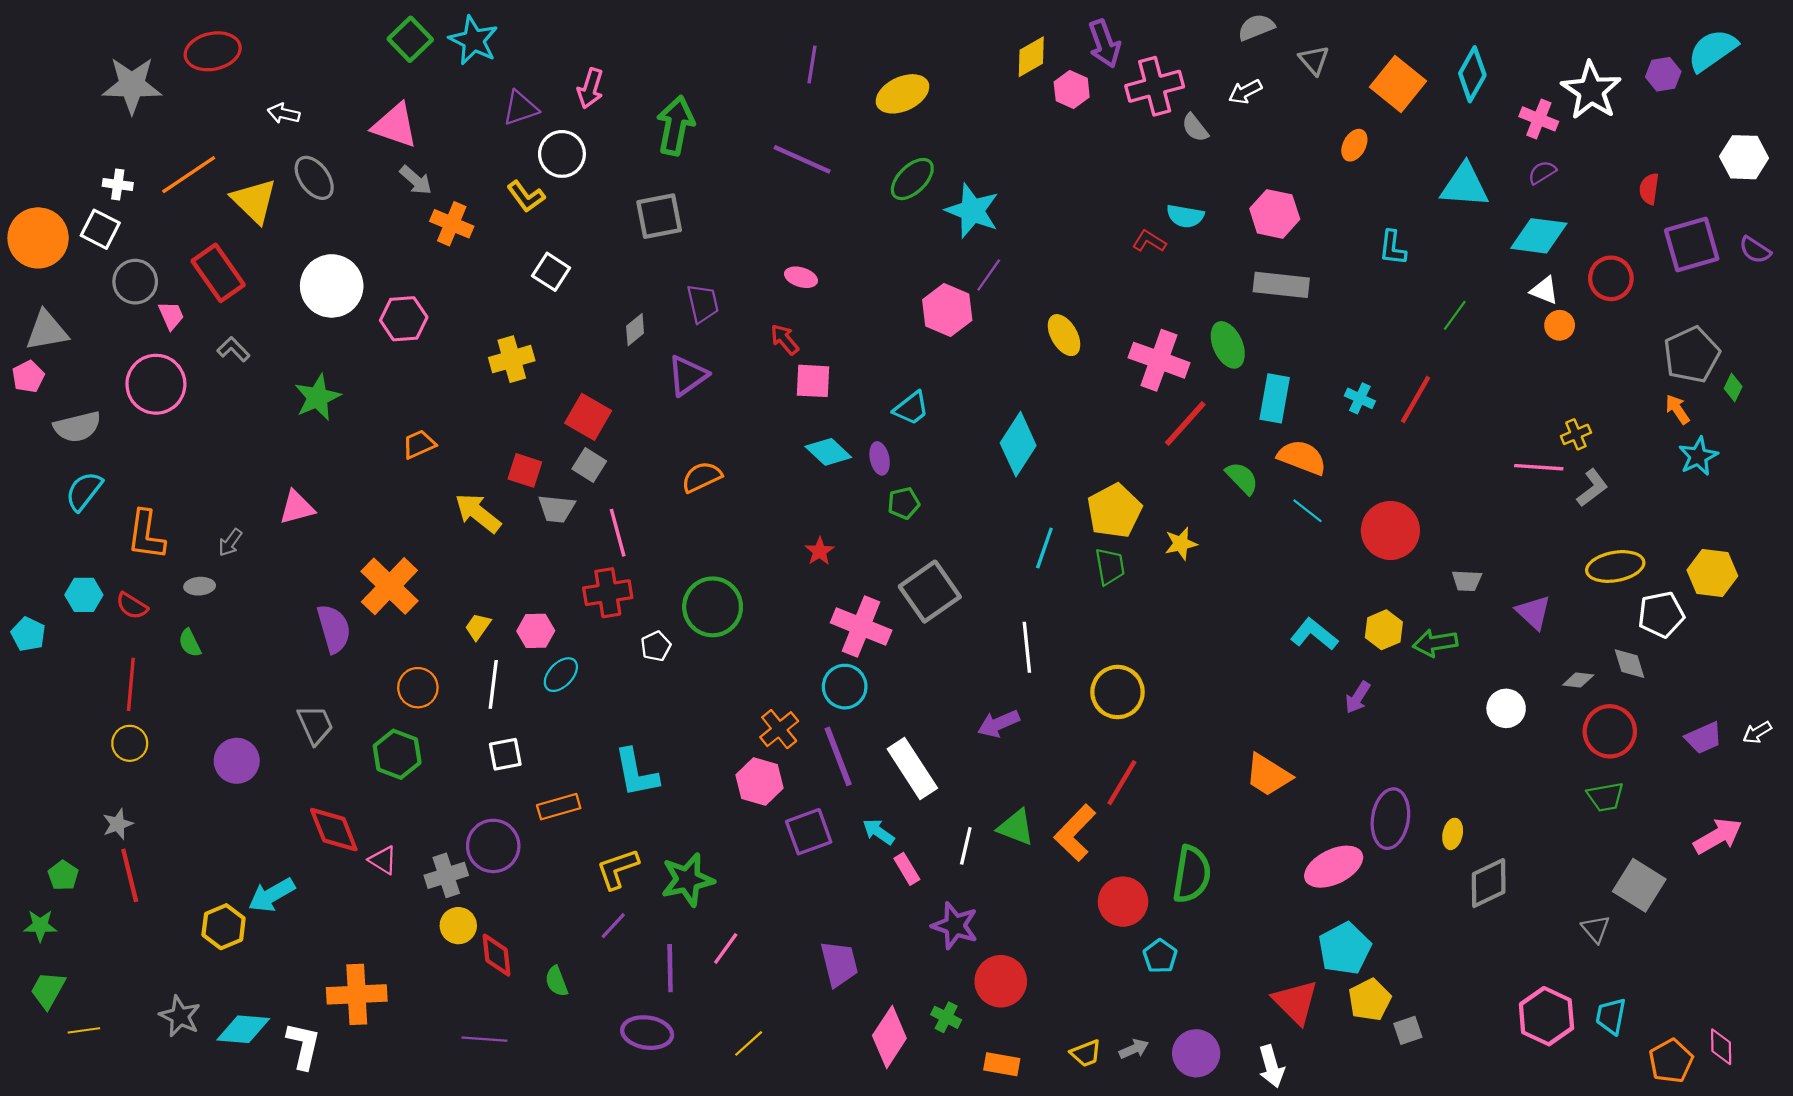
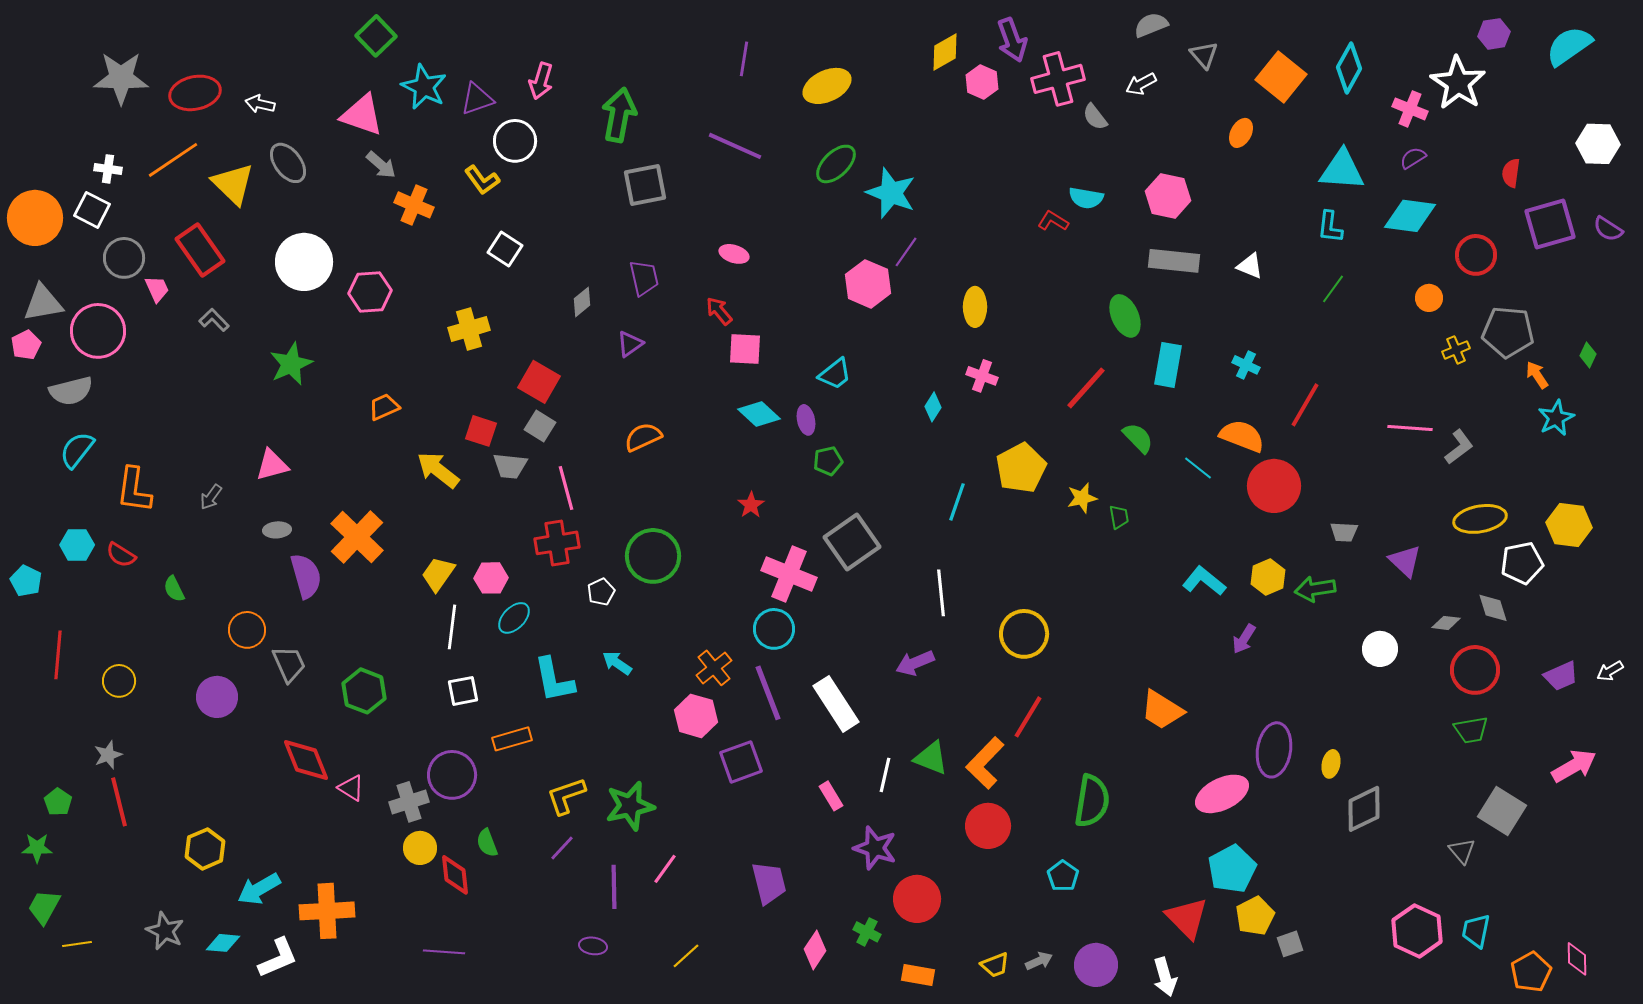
cyan star: (474, 40) -> (424, 87), moved
red ellipse: (213, 51) -> (195, 93), moved
purple hexagon: (1663, 74) -> (1494, 34), moved
gray square: (659, 216) -> (645, 185), moved
cyan L-shape: (1393, 248) -> (1330, 227), moved
white triangle: (1544, 290) -> (1250, 266), moved
yellow ellipse: (1064, 335) -> (975, 307), turned 30
gray pentagon: (1692, 355) -> (1508, 332), moved, turned 30
pink cross: (1159, 360) -> (982, 376), moved, size x0.6
purple triangle: (687, 375) -> (630, 344), size x0.7
pink circle: (156, 384) -> (98, 331), moved
red line: (1416, 399) -> (1305, 405), moved
yellow cross: (1576, 434) -> (1456, 350), moved
cyan diamond: (1018, 444) -> (933, 407), size x0.5
orange semicircle: (1302, 457) -> (1242, 436), moved
green trapezoid: (1110, 566) -> (1119, 517), moved, size x0.7
gray ellipse: (200, 586) -> (277, 530), moved
yellow trapezoid: (478, 627) -> (438, 574), size x1.4
red line: (131, 684) -> (58, 655), moved
orange circle: (418, 688) -> (247, 630), moved
cyan L-shape: (636, 773) -> (554, 680), moved
cyan arrow: (878, 832) -> (617, 663), moved
cyan arrow: (272, 895) -> (259, 889), moved
red circle: (1123, 902) -> (988, 826), moved
green semicircle: (556, 981) -> (487, 843), moved
cyan diamond: (243, 1029) -> (223, 943), size x0.7
purple ellipse: (647, 1033) -> (593, 946), size x0.6
pink diamond: (889, 1037) -> (815, 950), size x0.7
white L-shape: (303, 1046) -> (278, 958), turned 54

